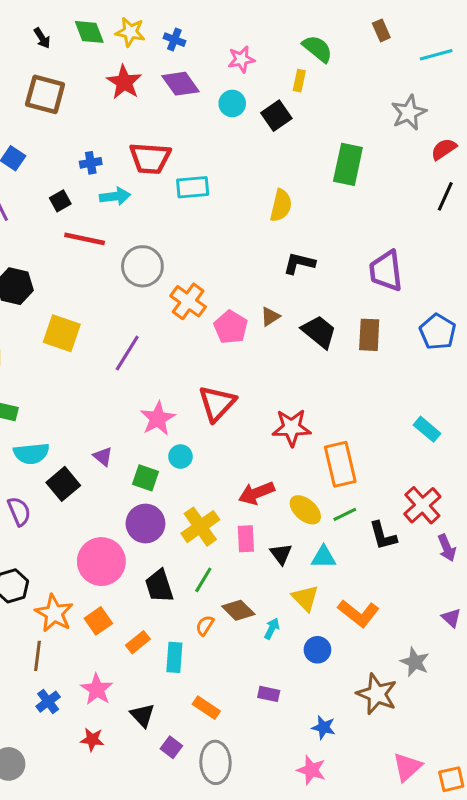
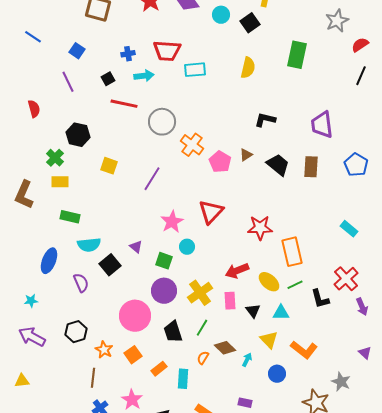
yellow semicircle: (281, 205) -> (248, 68), moved
yellow square: (62, 333) -> (109, 166), size x0.7
orange star: (54, 613) -> (104, 350), size x0.7

